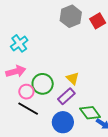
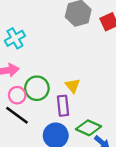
purple rectangle: (66, 96) -> (63, 106), turned -60
green diamond: (90, 113) -> (89, 128), turned -35

